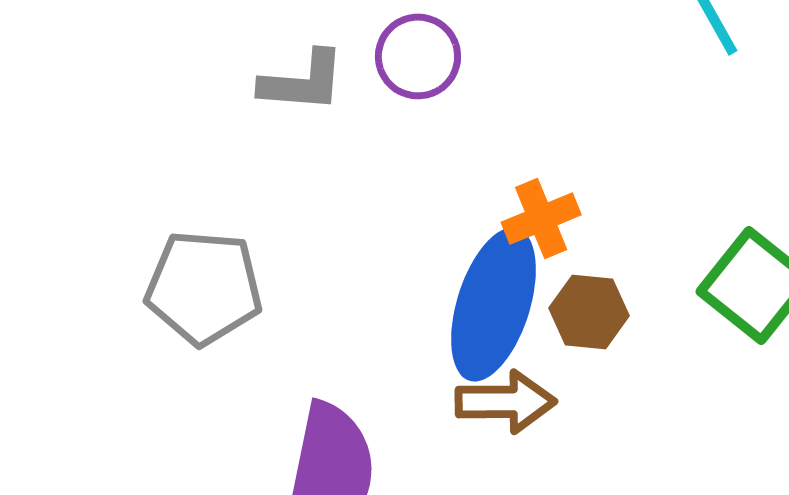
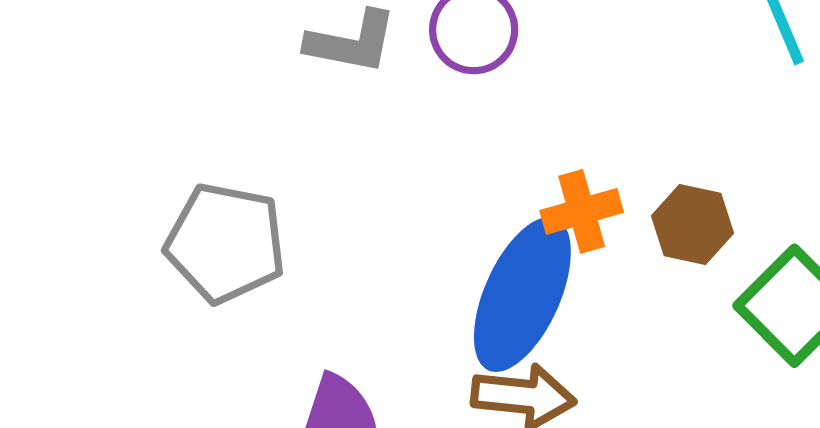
brown hexagon: (589, 312) -> (693, 225), moved

